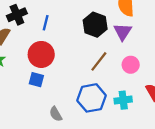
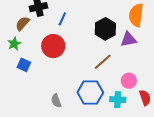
purple triangle: (123, 32) -> (128, 39), turned 36
pink circle: (131, 65) -> (129, 81), moved
blue square: (36, 80) -> (24, 65), moved

